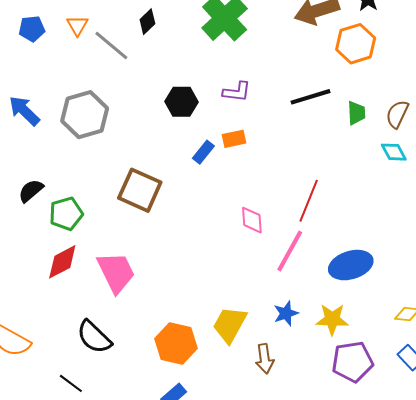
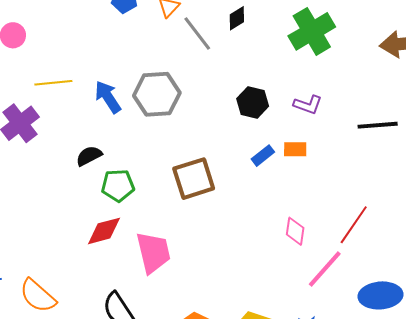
blue arrow: (24, 111) -> (108, 97), moved
brown square: (140, 190) -> (194, 179), turned 36

